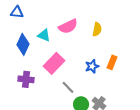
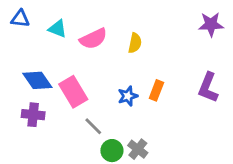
cyan triangle: (44, 35) -> (57, 29), moved
blue diamond: (23, 44) -> (37, 80), moved, turned -60
pink rectangle: (54, 63) -> (73, 92), turned -75

